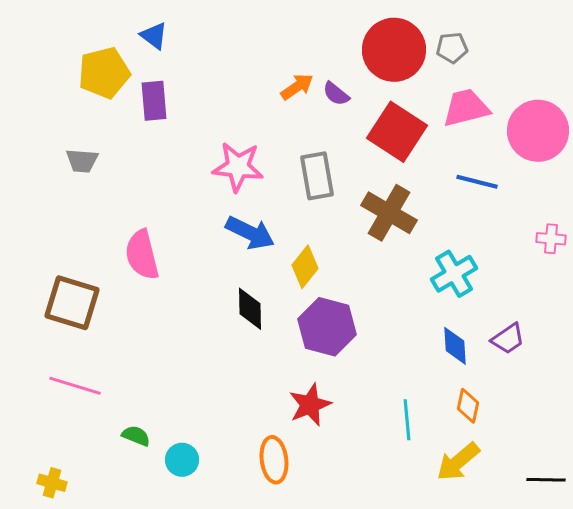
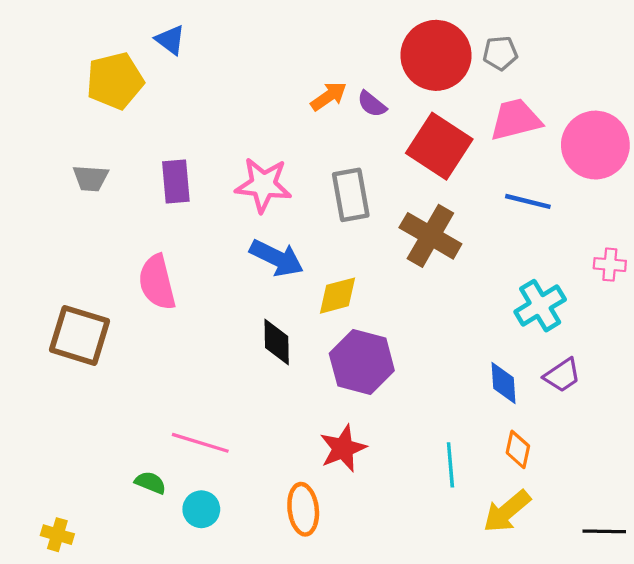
purple rectangle: (154, 101) -> (176, 182), moved
yellow diamond: (305, 267) -> (337, 296), turned 36
cyan cross: (454, 274) -> (540, 306), moved
pink line: (75, 386) -> (200, 443), moved

